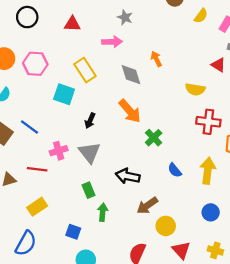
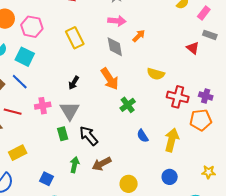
pink arrow: (112, 42) -> (117, 21), moved
orange arrow: (156, 59) -> (139, 36), turned 64
yellow semicircle: (195, 89) -> (156, 74), moved
cyan square: (64, 94) -> (25, 57), moved
red line: (37, 169) -> (13, 112), moved
black arrow: (128, 176) -> (89, 136), moved, turned 30
green rectangle: (89, 190) -> (63, 134), moved
brown arrow: (147, 206) -> (102, 164), moved

